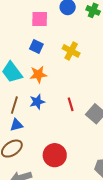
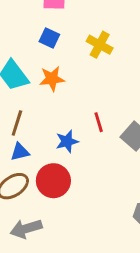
blue star: (37, 102) -> (67, 141), moved
red circle: (55, 155) -> (53, 181), moved

